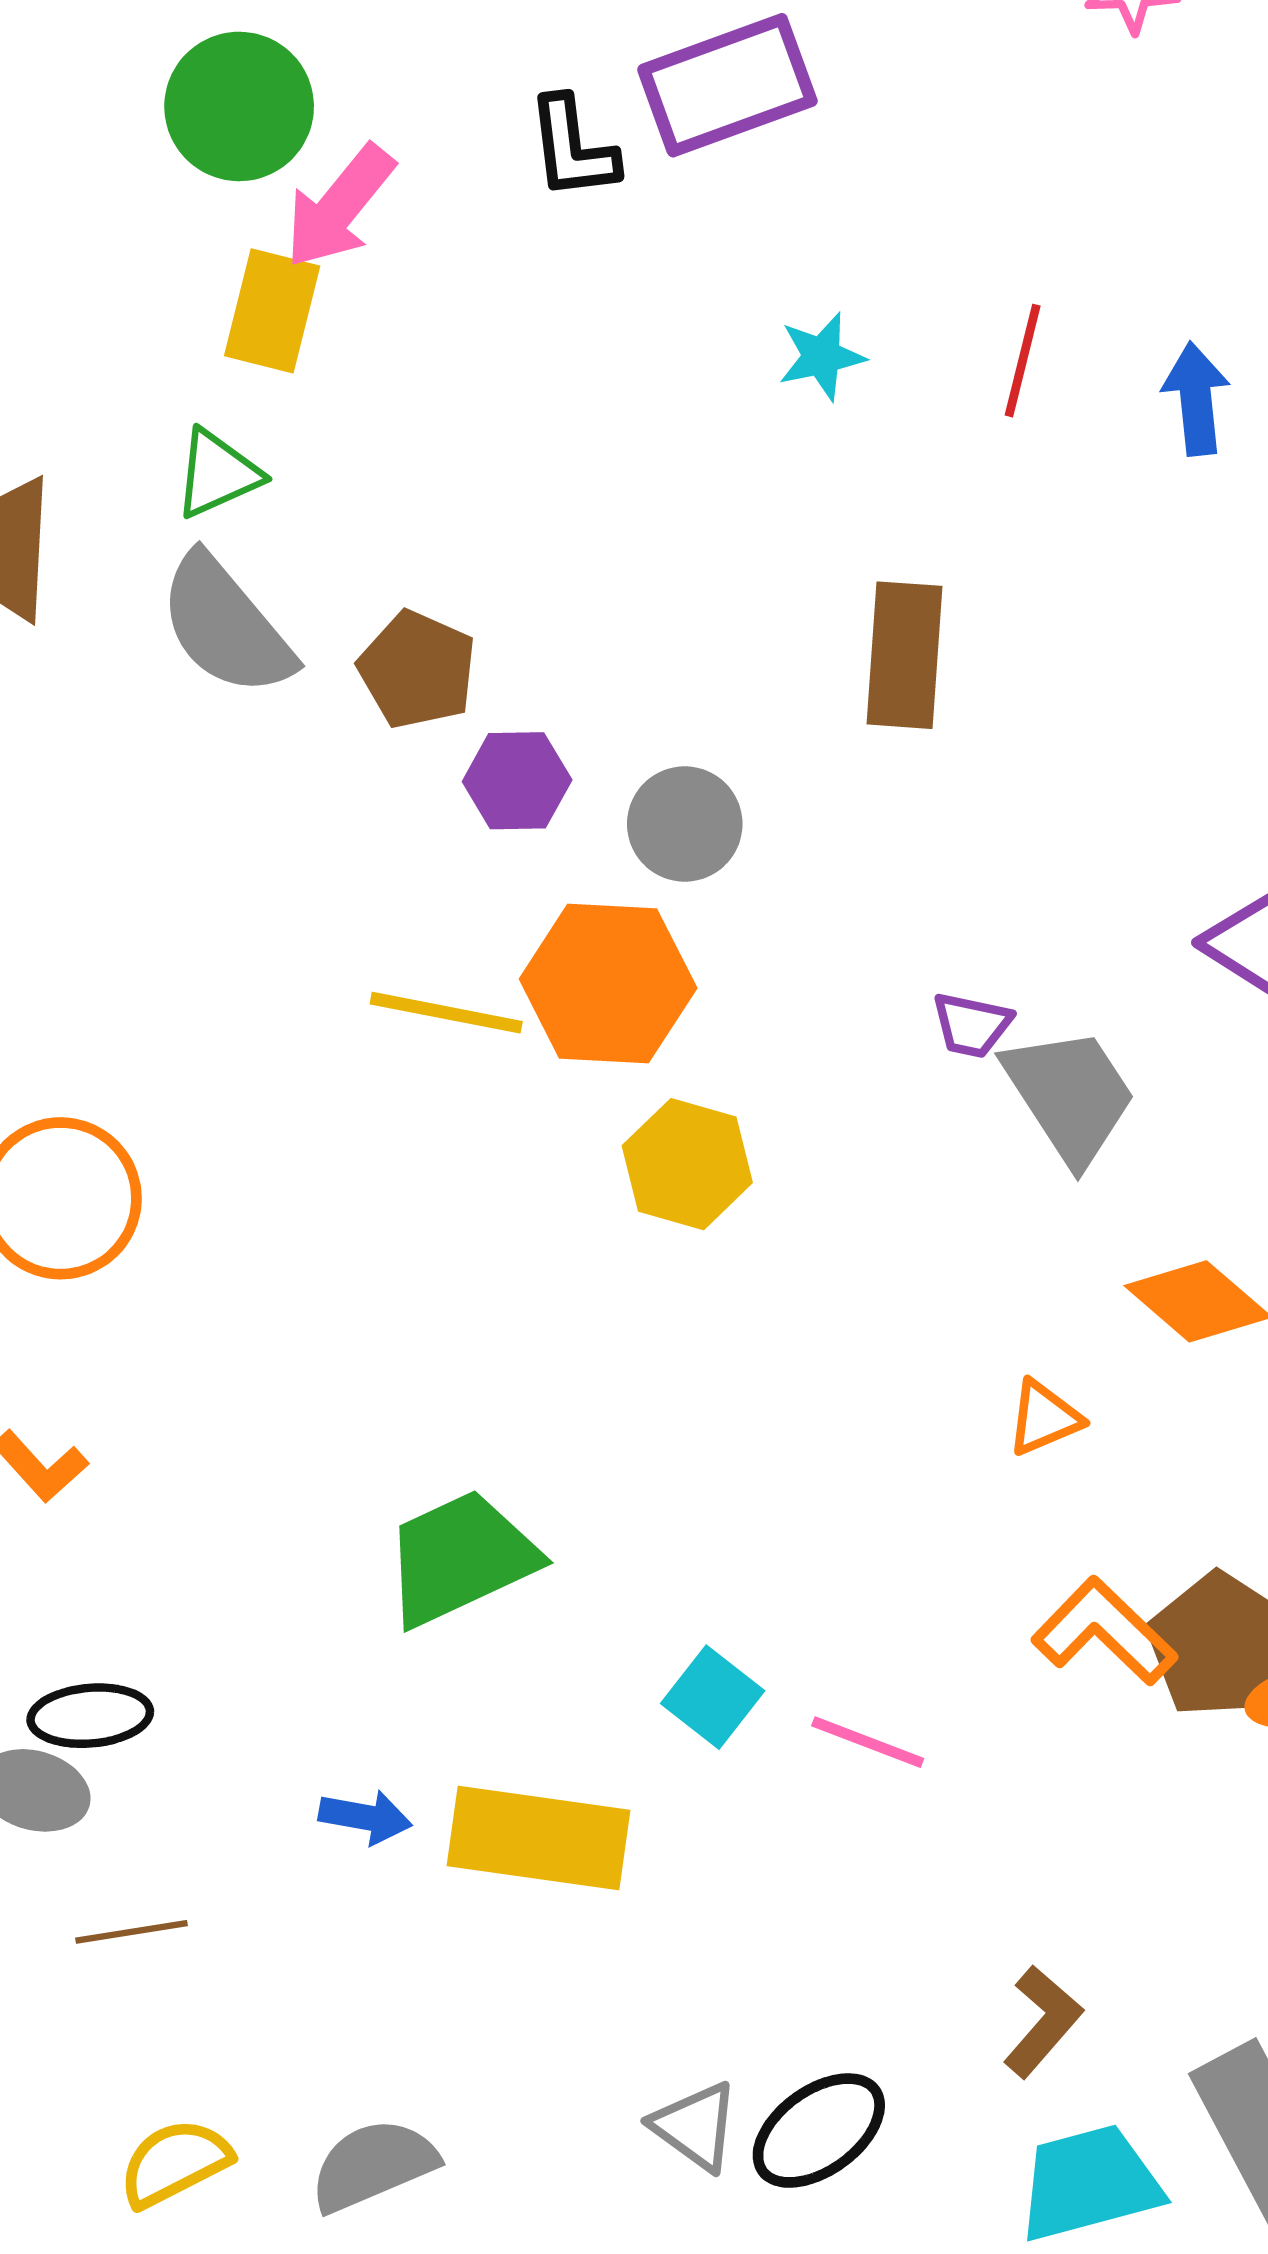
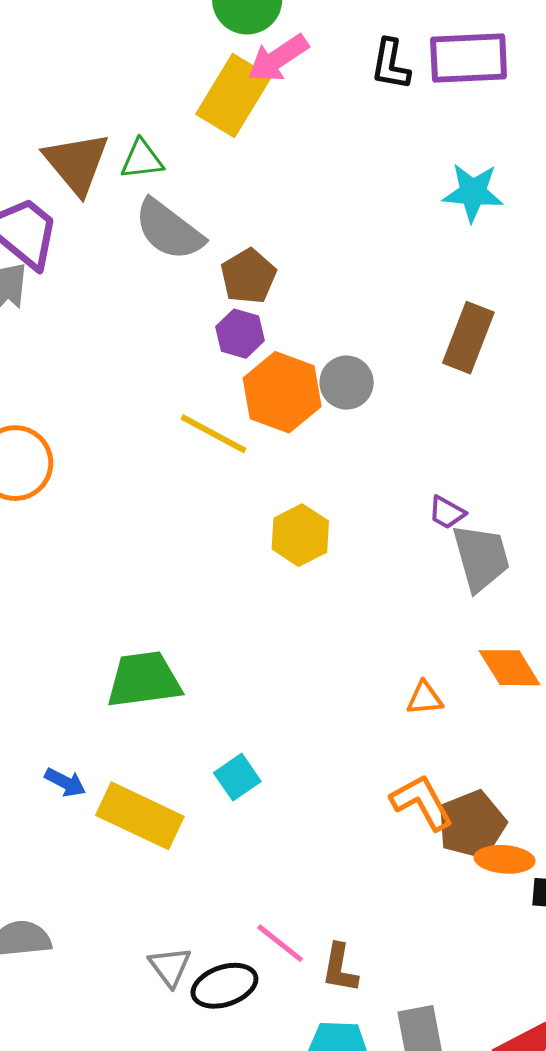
yellow rectangle: (272, 311) -> (233, 95), size x1.4
cyan star: (822, 356) -> (473, 192), size x1.5
green triangle: (217, 474) -> (142, 160), moved
gray semicircle: (226, 626) -> (169, 230), turned -30
purple hexagon: (517, 781) -> (240, 334), moved
orange hexagon: (608, 983) -> (282, 392), moved
pink line: (868, 1742) -> (280, 943), moved
brown L-shape: (1043, 2021) -> (340, 968), turned 132

